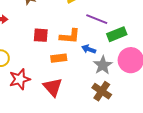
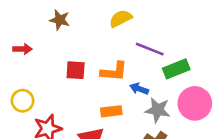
orange rectangle: (59, 58) -> (111, 111), moved
gray star: (103, 65) -> (158, 110), turned -30

